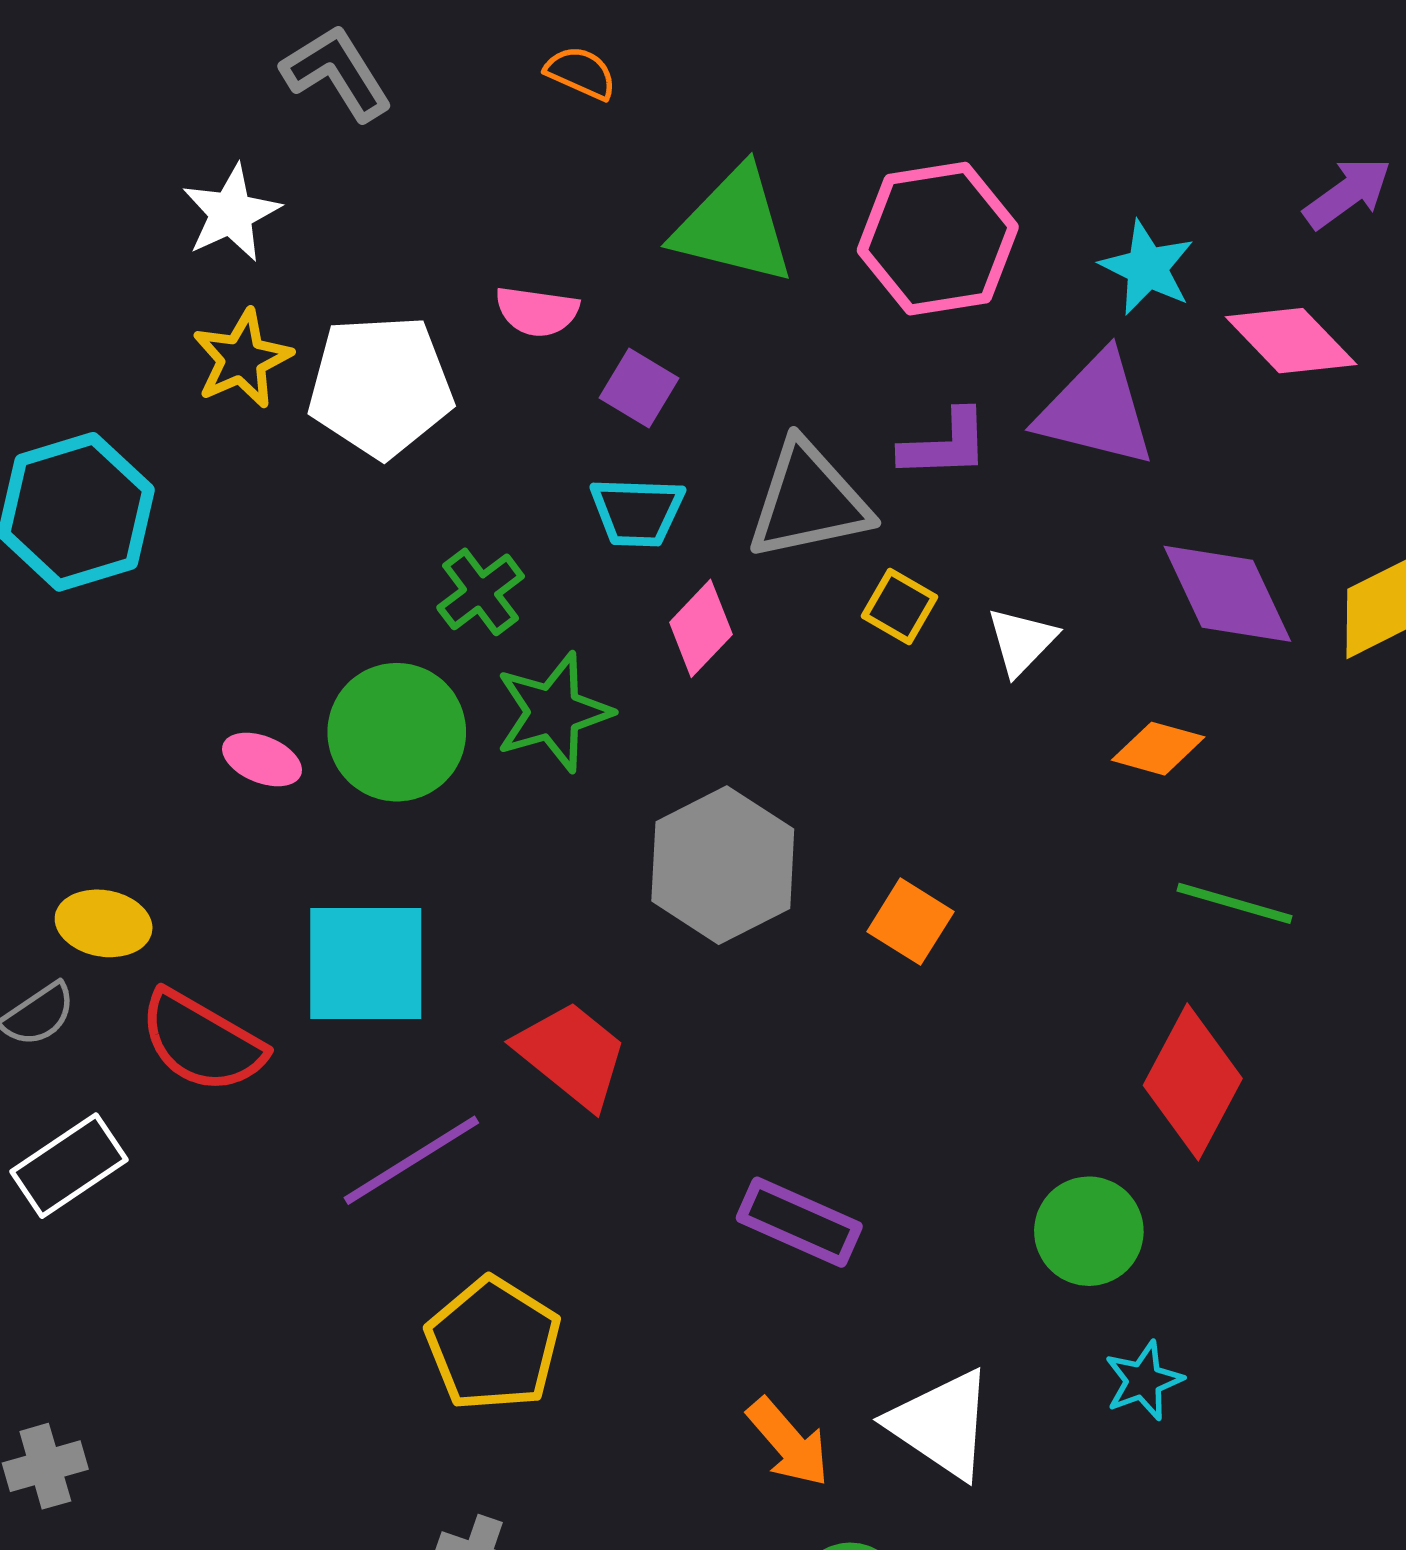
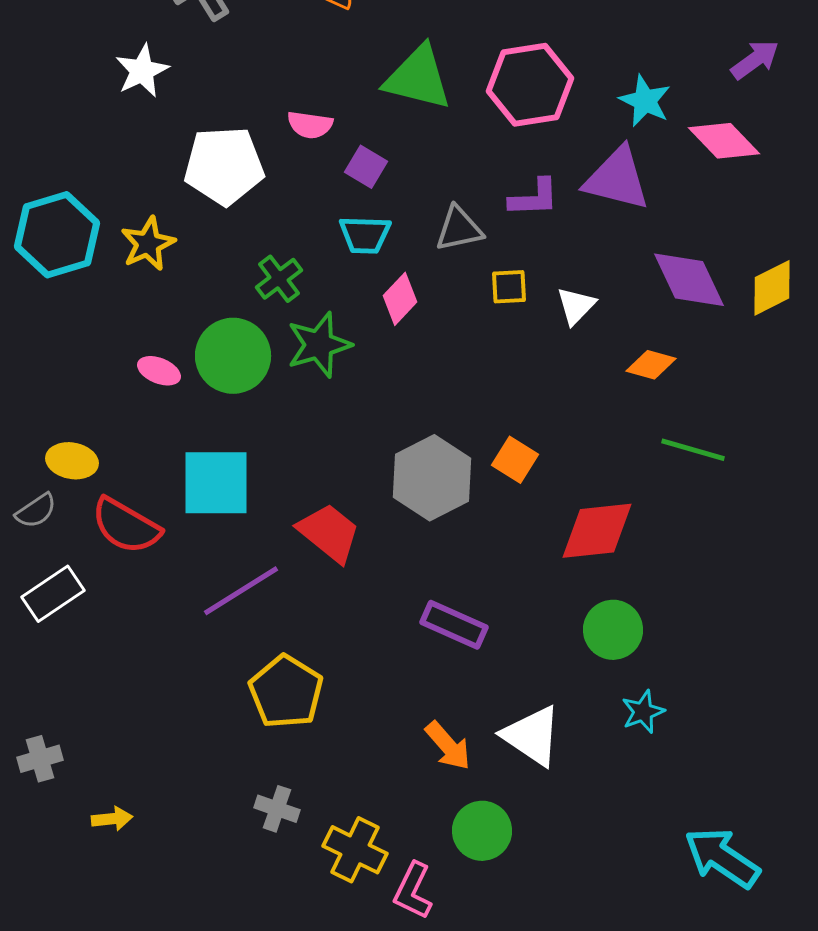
yellow star: (242, 359) -> (148, 244), moved
gray triangle: (808, 501) -> (459, 229), size x0.7
yellow square: (899, 606) -> (509, 287), turned -33
gray hexagon: (723, 865) -> (432, 478), moved
red diamond: (1193, 1082) -> (597, 531), moved, turned 56

